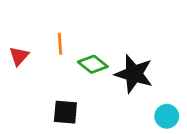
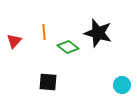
black star: (134, 74) -> (98, 33), moved

